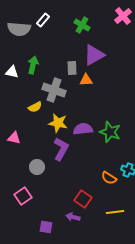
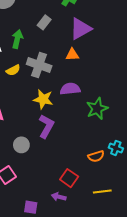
gray rectangle: (72, 68) -> (44, 22), moved, turned 40
yellow semicircle: (35, 107) -> (13, 70), moved
purple semicircle: (83, 129) -> (70, 89), moved
green star: (110, 132) -> (97, 109), turned 30
orange semicircle: (109, 178) -> (96, 156), turned -49

